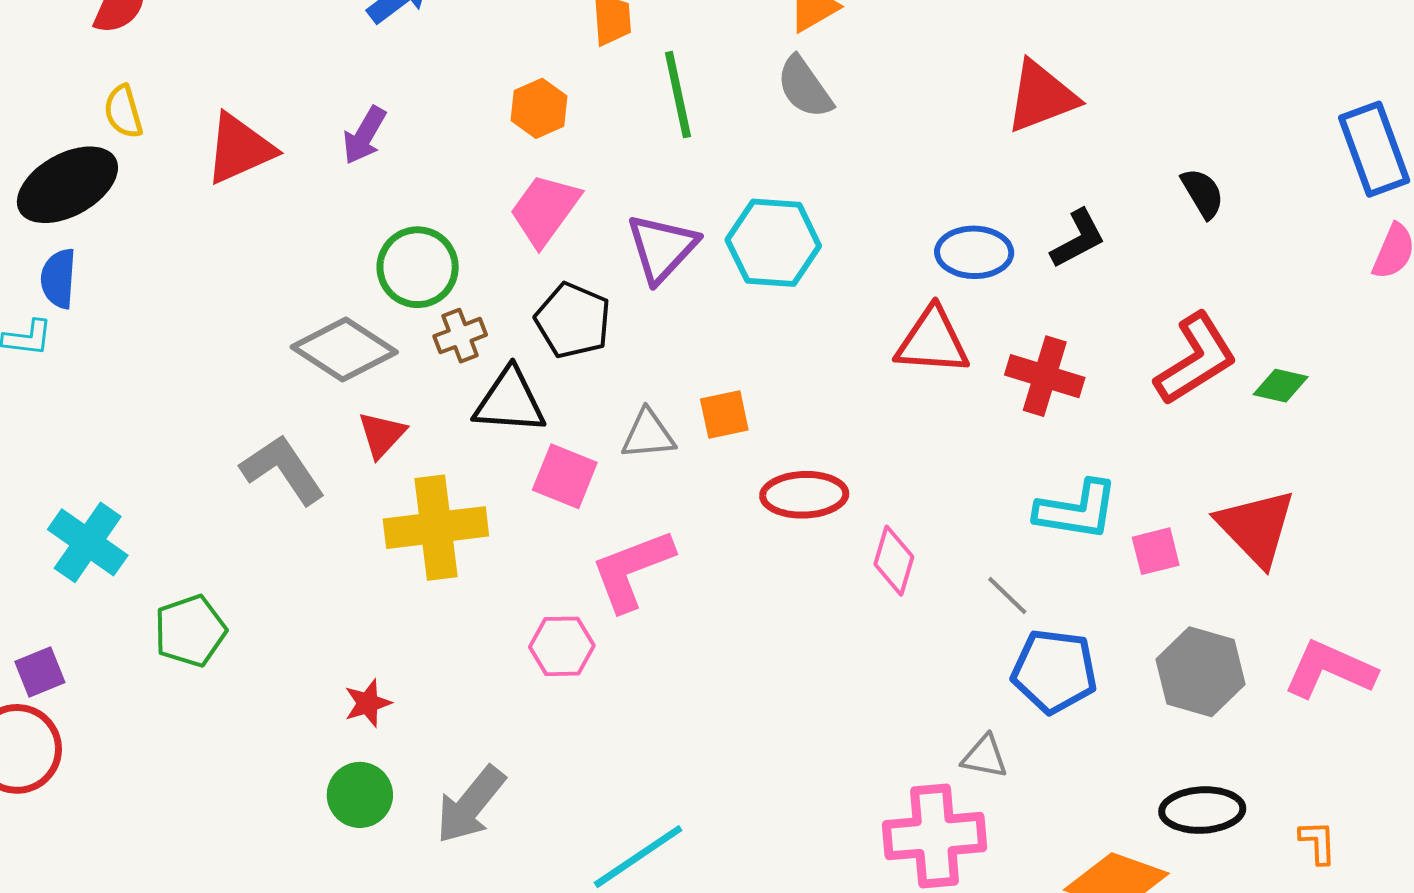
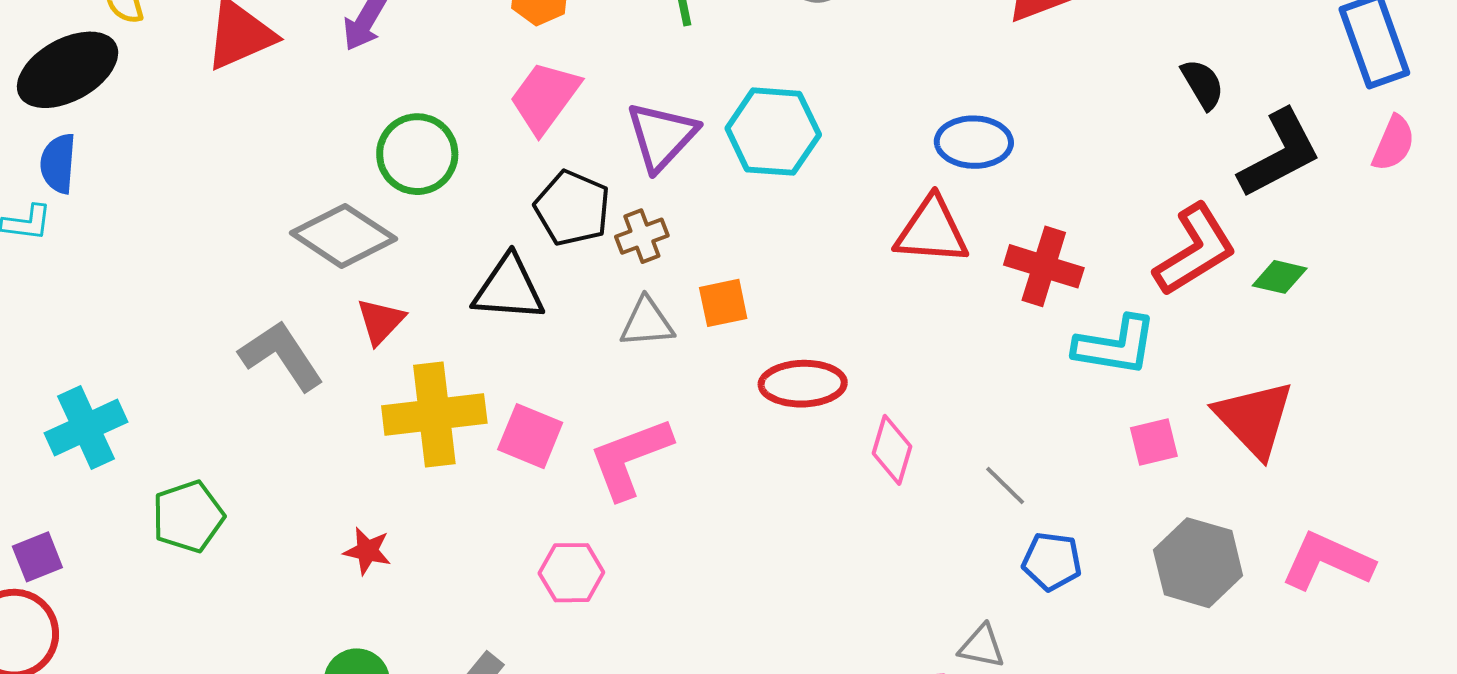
black L-shape: (1078, 239) -> (1280, 154), moved, size x1.5
brown cross: (460, 336) -> (642, 236), moved
pink square: (565, 476) -> (530, 436), moved
cyan L-shape: (1077, 510) -> (1115, 346), moved
cyan cross: (88, 542) -> (86, 427), turned 30
pink hexagon: (562, 646) -> (571, 573), moved
blue pentagon: (1054, 671) -> (1052, 561), size x0.7
red star: (368, 703) -> (367, 551), moved, turned 30

